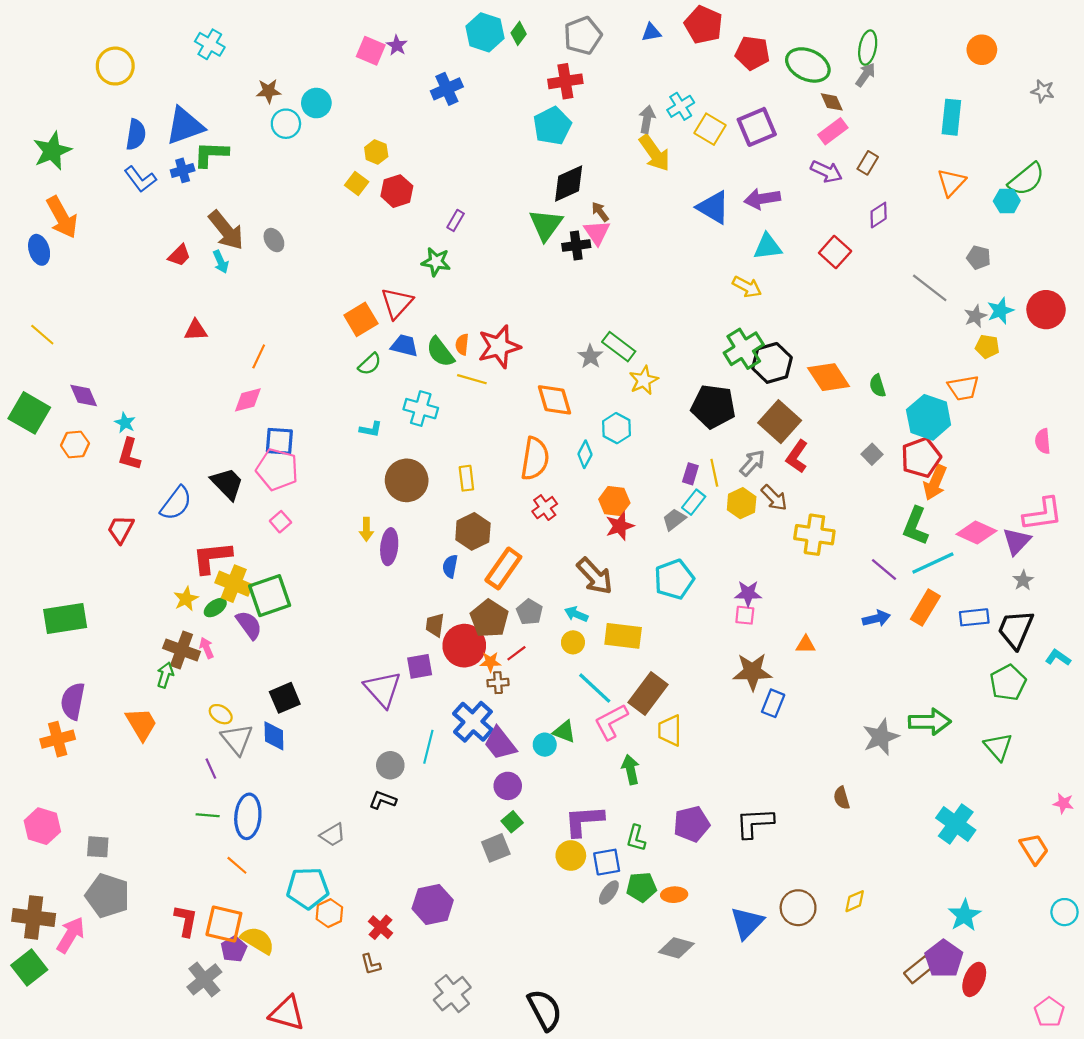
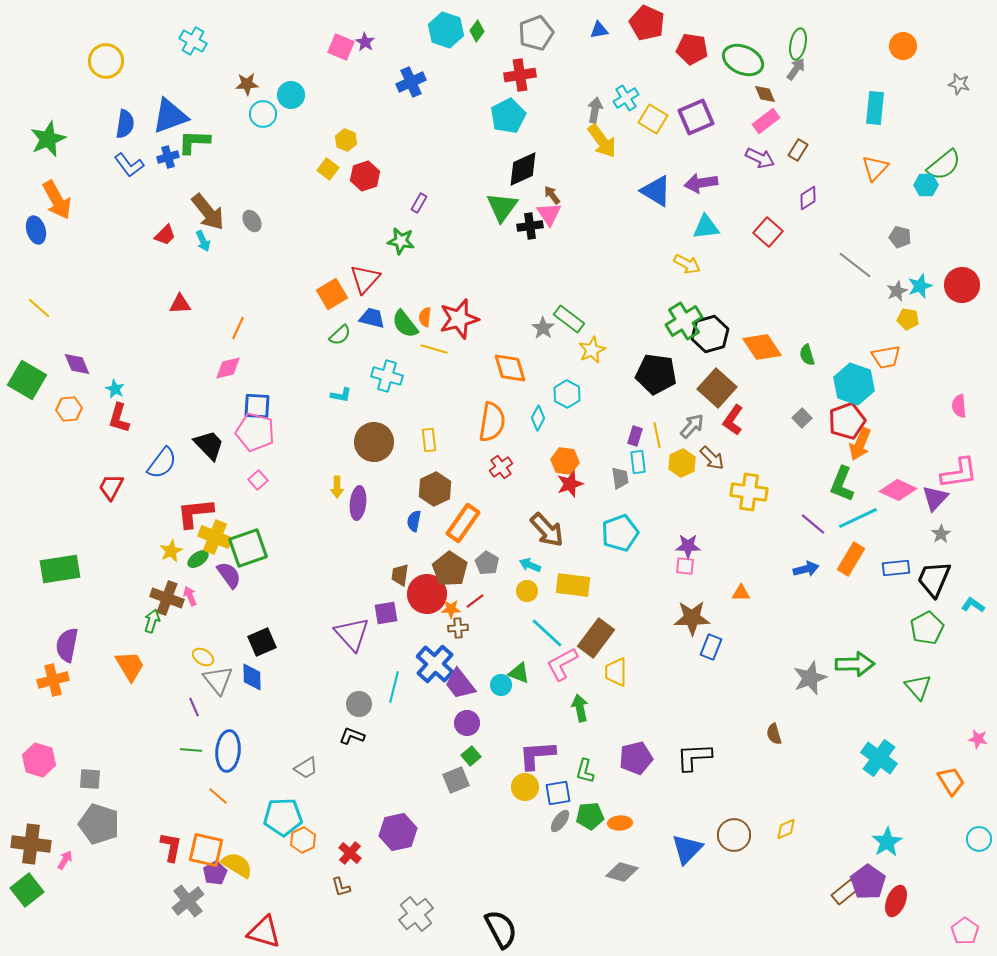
cyan rectangle: (694, 502) -> (638, 462), turned -45
gray trapezoid: (674, 520) -> (620, 478), turned 120
pink arrow: (71, 935) -> (65, 860), size x0.6

